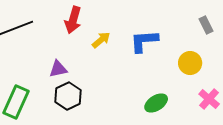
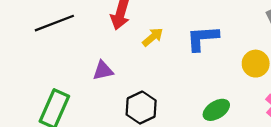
black hexagon: (68, 96) -> (141, 108), moved

